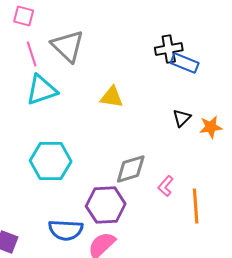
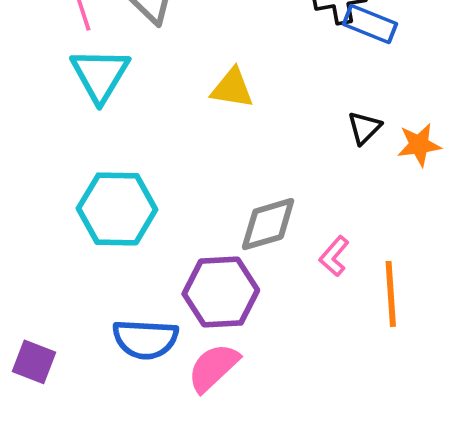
cyan triangle: (42, 90) -> (100, 75), turned -40

